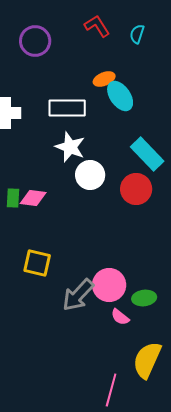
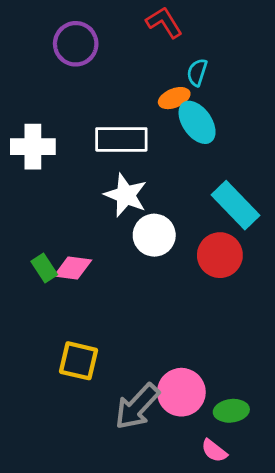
cyan semicircle: (137, 34) -> (197, 72), moved
green rectangle: (13, 198) -> (44, 268), turned -36
pink semicircle: (120, 317) -> (214, 451), moved

